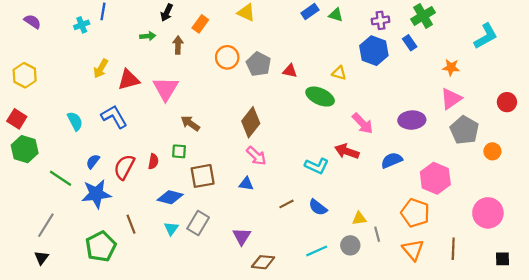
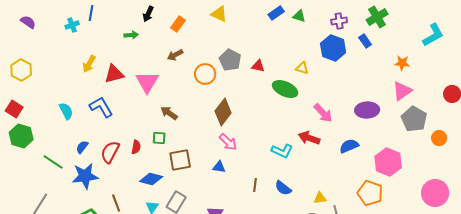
brown arrow: (178, 45) -> (175, 55), moved, turned -119
orange circle: (227, 57) -> (205, 74), moved
brown line: (286, 204) -> (255, 185), turned -56

